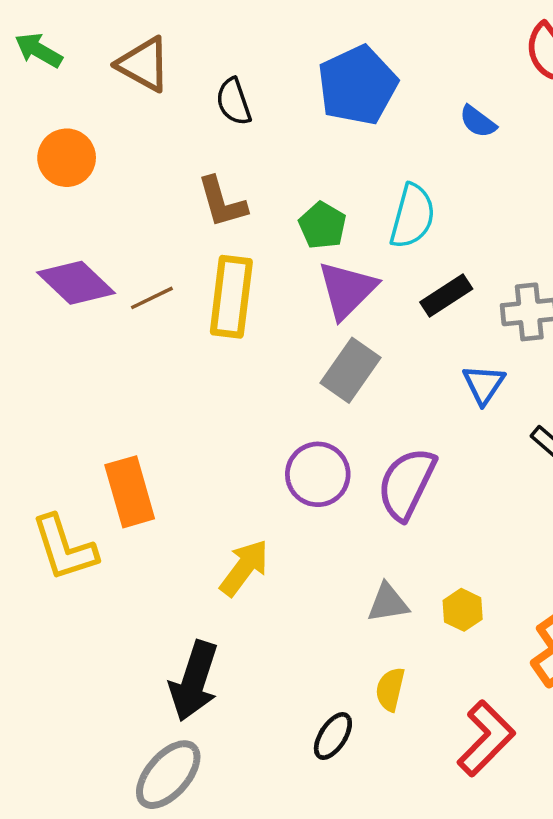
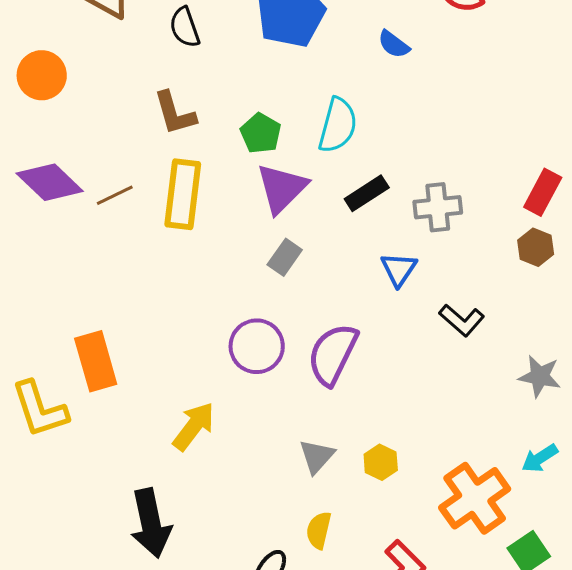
gray rectangle: (350, 370) -> (285, 257), size x0.7
gray triangle: (388, 603) -> (317, 456), turned -39
black arrow: (194, 681) -> (151, 523), turned -30

